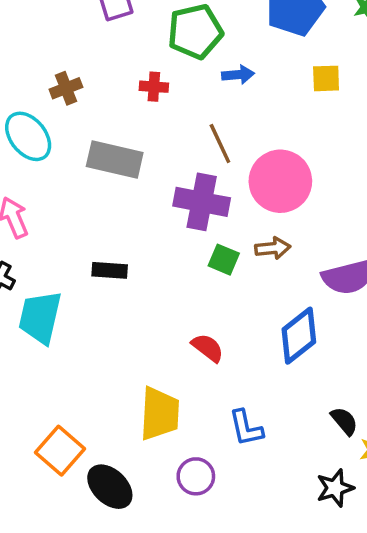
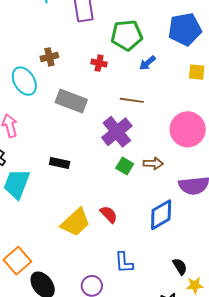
blue arrow: (238, 75) -> (147, 63), turned 138
brown line: (220, 144) -> (132, 100), turned -65
pink circle: (280, 181) -> (188, 129), moved
purple cross: (202, 202) -> (117, 132), turned 32
yellow trapezoid: (160, 414) -> (75, 222), moved, turned 36

